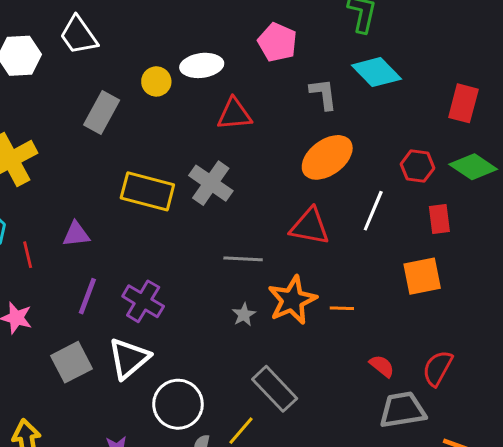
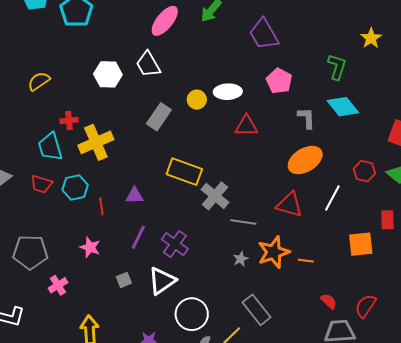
gray cross: (211, 183) -> (215, 196), moved
red rectangle: (439, 219) -> (387, 220), moved
gray square: (72, 362) -> (124, 280), size x0.6

